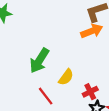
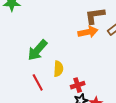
yellow semicircle: (66, 77) -> (58, 69), turned -42

